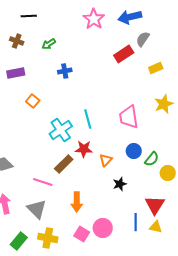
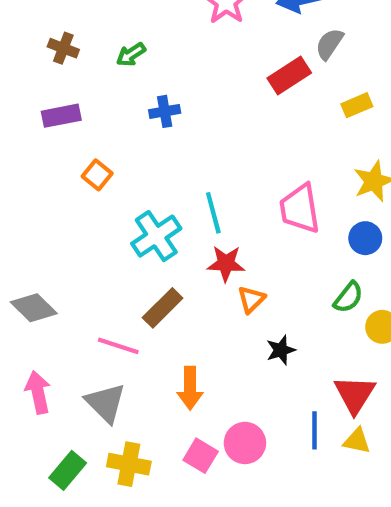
red star: (84, 149) -> (226, 264), moved
blue circle: (134, 151) -> (365, 238), moved

